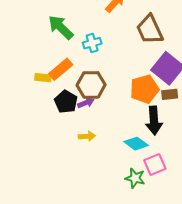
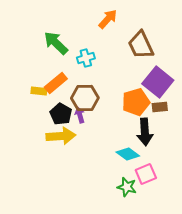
purple arrow: (86, 103) -> (80, 115), turned -84
yellow arrow: (87, 136) -> (61, 136), moved, size x1.8

